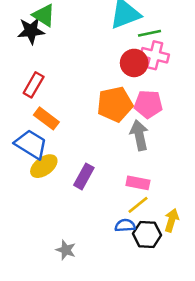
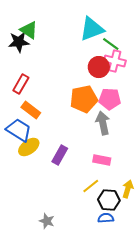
green line: (150, 33) -> (111, 44), turned 48
yellow line: (138, 205) -> (91, 186), moved
blue semicircle: (125, 225) -> (106, 218), moved
gray star: (66, 250) -> (47, 221), moved

